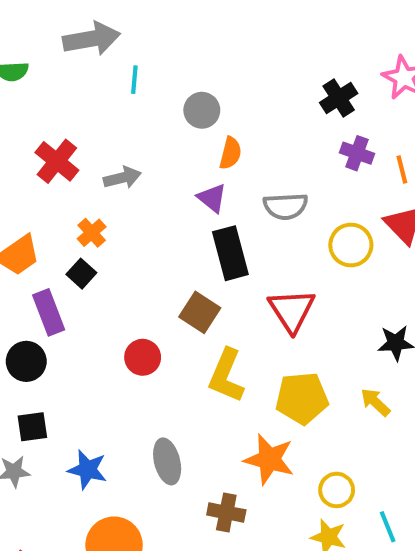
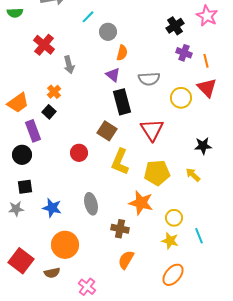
cyan line: (134, 80) -> (88, 17), moved, turned 40
red cross: (57, 161) -> (44, 45), moved
gray arrow: (122, 178) -> (69, 65), turned 90

